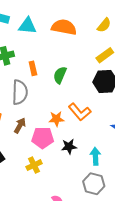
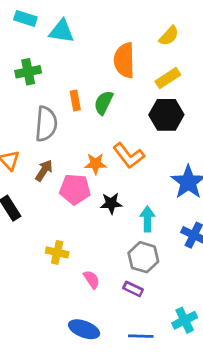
orange semicircle: (64, 27) -> (124, 60), moved, turned -105
orange rectangle: (33, 68) -> (75, 101), moved
yellow cross: (34, 165) -> (57, 252), moved, turned 35

